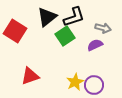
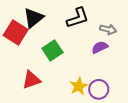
black triangle: (47, 17) -> (33, 18), moved
green square: (65, 36) -> (52, 50), moved

